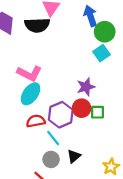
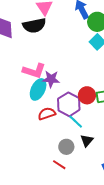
purple star: (86, 87) -> (51, 79), moved, turned 30
cyan line: (53, 138) -> (76, 122), moved

